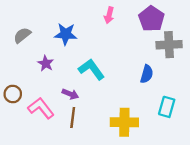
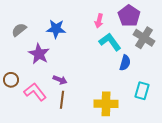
pink arrow: (109, 15) -> (99, 21), moved
gray cross: (169, 45) -> (144, 38), turned 35
purple star: (46, 63) -> (39, 54), size x1.5
cyan L-shape: (91, 69) -> (110, 42), moved

